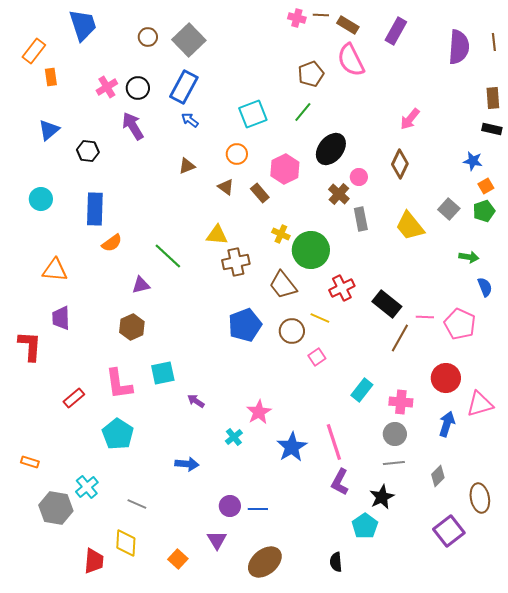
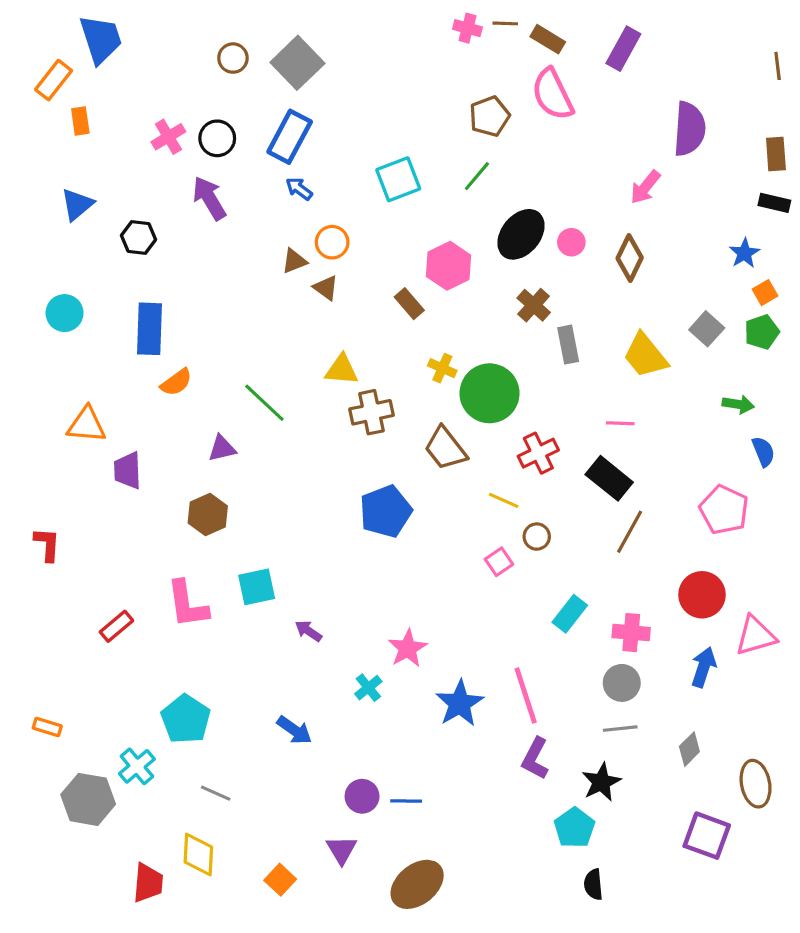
blue trapezoid: (83, 25) -> (101, 39), moved
purple semicircle: (459, 47) -> (689, 129), moved
orange circle: (237, 154) -> (332, 242), moved
blue star: (473, 161) -> (745, 253), turned 30
pink circle: (359, 177) -> (571, 242), moved
brown triangle: (226, 187) -> (326, 288), moved
pink line: (425, 317) -> (620, 423), moved
purple trapezoid: (61, 318) -> (127, 470), moved
brown circle: (292, 331) -> (537, 537), moved, size x0.7
red L-shape: (30, 346) -> (47, 544), size x0.7
cyan pentagon: (118, 434) -> (186, 719), moved
blue arrow: (187, 464) -> (294, 730), turned 30
purple square: (449, 531) -> (707, 836), turned -32
black semicircle: (336, 562) -> (593, 884), moved

